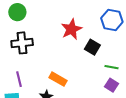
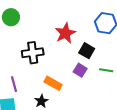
black cross: (22, 43) -> (33, 53), moved
purple square: (111, 85) -> (80, 70), moved

